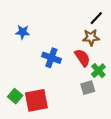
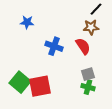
green cross: (98, 71) -> (88, 87), moved, turned -32
green square: (15, 96) -> (20, 82), size x1.5

